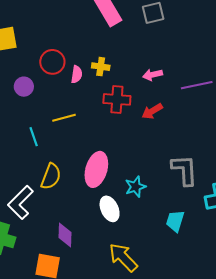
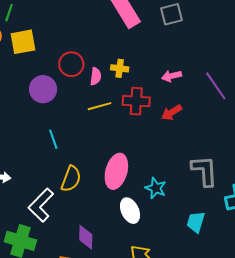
purple line: (197, 85) -> (216, 86), turned 68
purple circle: (24, 87) -> (43, 89), size x1.4
yellow line: (64, 118) -> (100, 106), moved
cyan star: (135, 187) -> (156, 188), turned -30

